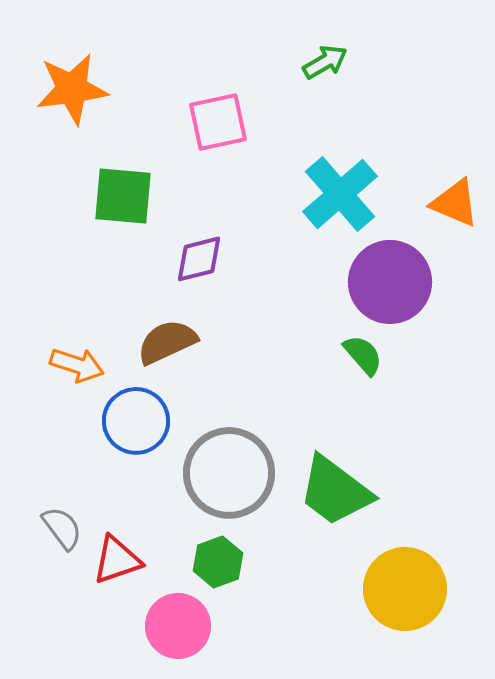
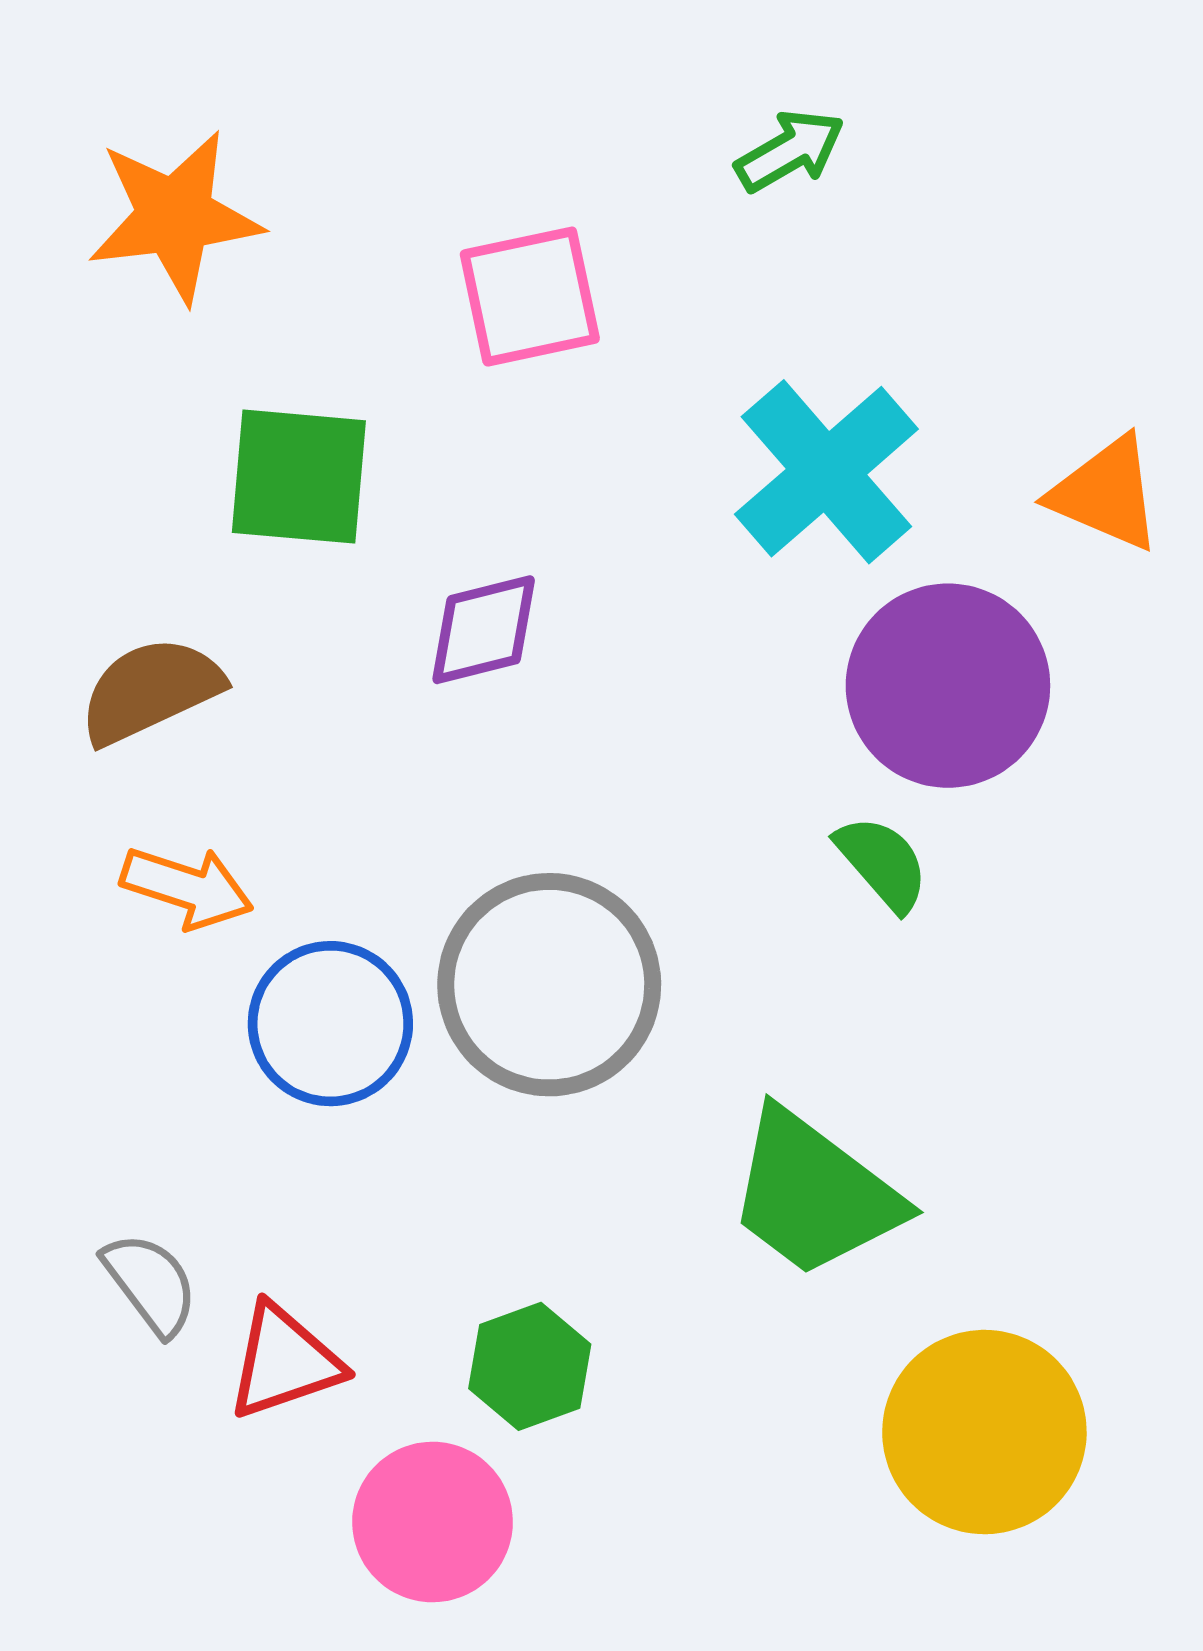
brown semicircle: (167, 342) -> (150, 690), moved
gray circle: (229, 473) -> (549, 985), moved

